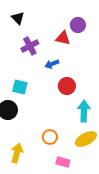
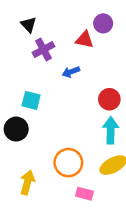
black triangle: (18, 18) -> (29, 25), moved
red circle: (67, 86) -> (109, 99), moved
orange circle: (50, 137) -> (68, 163), size x1.5

